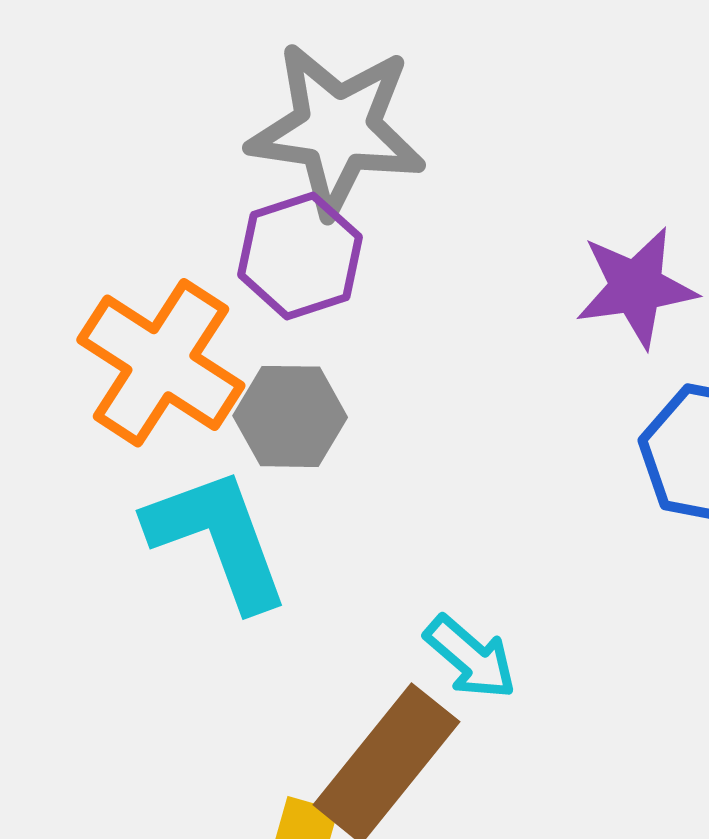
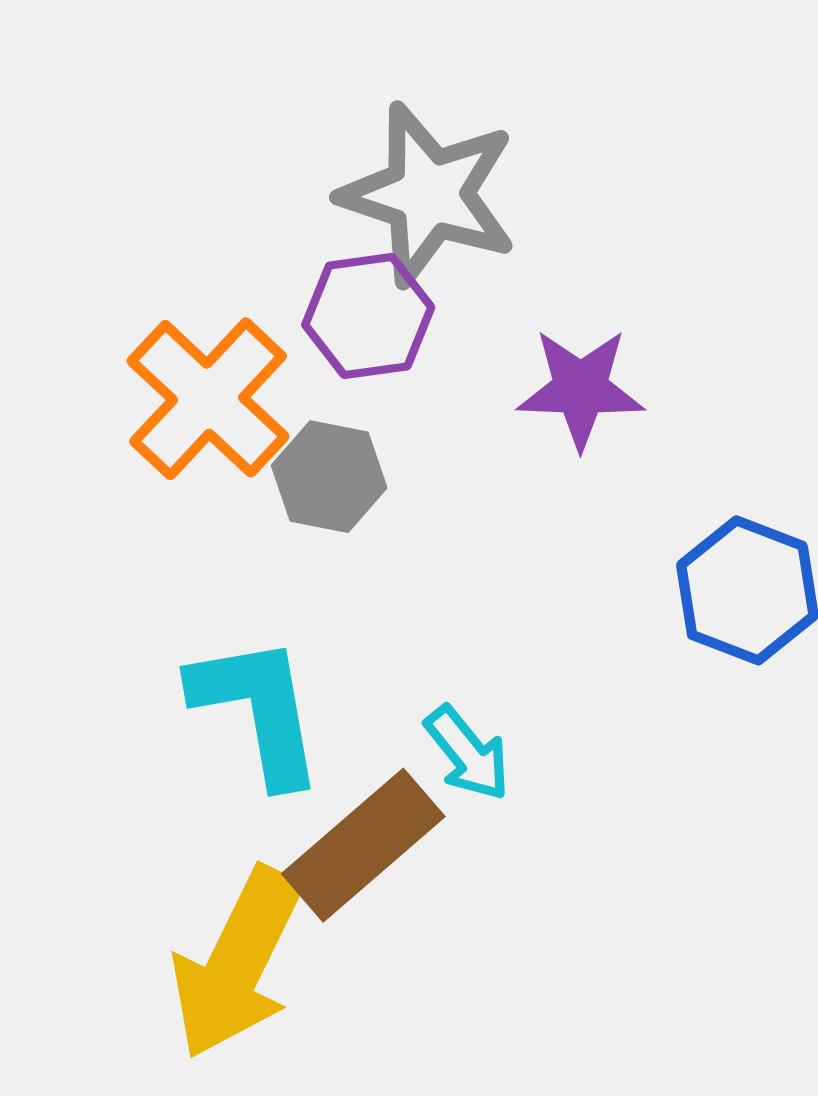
purple star: (636, 287) -> (581, 389), moved
cyan L-shape: (218, 538) -> (258, 710), moved

